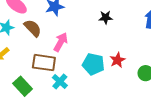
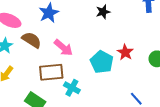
pink arrow: (61, 42) -> (63, 48), turned 114
cyan pentagon: (93, 64) -> (102, 62), turned 30

